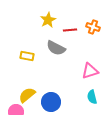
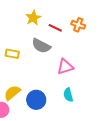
red line: (70, 30) -> (55, 28), turned 32
pink triangle: (90, 71) -> (65, 67), moved
cyan semicircle: (92, 97) -> (68, 95), moved

